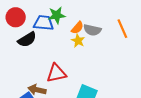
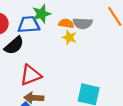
orange semicircle: (77, 28) -> (66, 24), turned -112
red triangle: (56, 73) -> (31, 75), moved

